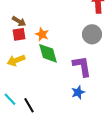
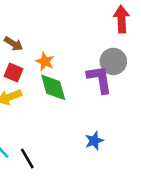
red square: (19, 34) -> (14, 72), moved, turned 32
purple L-shape: (82, 66) -> (100, 79), moved

